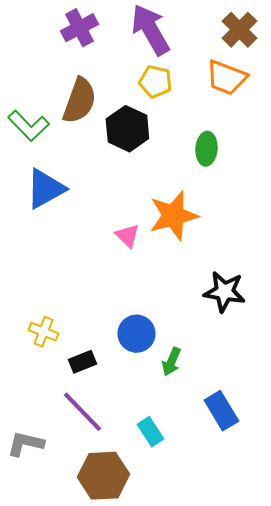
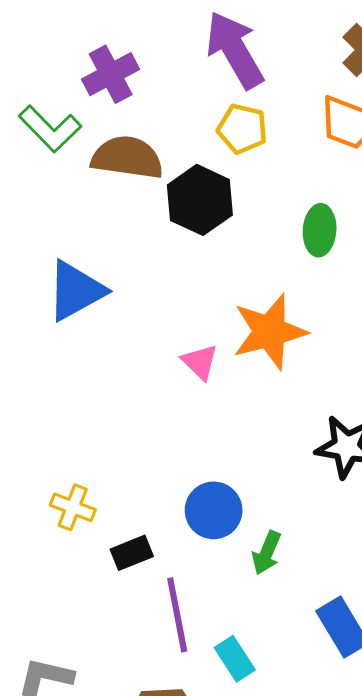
purple cross: (79, 28) -> (111, 74), moved
brown semicircle: (79, 101) -> (127, 158), turned -102
green L-shape: (28, 126) -> (50, 129), moved
purple line: (82, 412) -> (177, 615), moved, turned 33

